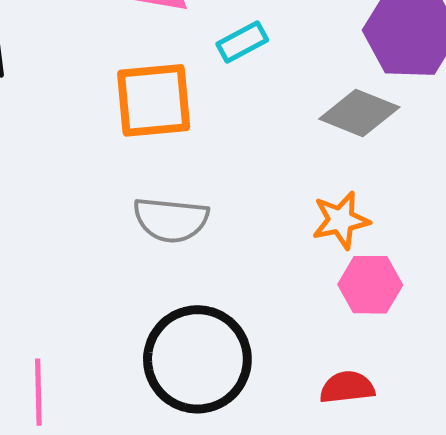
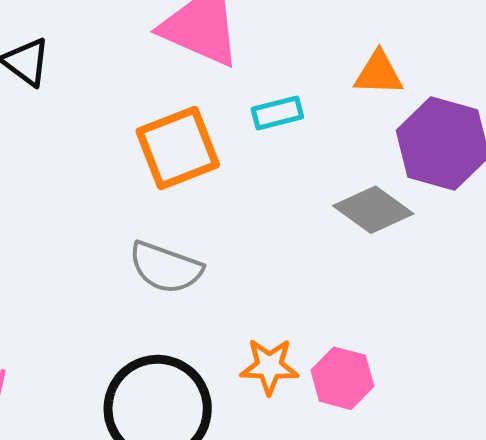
orange square: (154, 100) -> (178, 148), turned -30
orange star: (341, 220) -> (269, 366), moved

